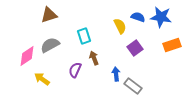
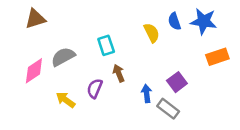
brown triangle: (49, 15) -> (35, 19), moved
blue semicircle: (138, 17) -> (174, 21), turned -128
purple square: (135, 48) -> (177, 82), moved
yellow arrow: (42, 79) -> (66, 100), moved

